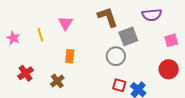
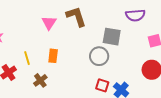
brown L-shape: (108, 17) -> (76, 16), moved
yellow line: (40, 35) -> (27, 58), moved
gray square: (128, 36) -> (112, 37), turned 30

